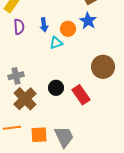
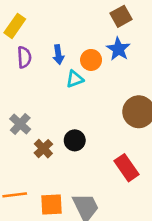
gray cross: (16, 76) -> (20, 124), turned -35
red rectangle: (81, 95) -> (126, 168), moved
brown cross: (25, 99) -> (43, 149), moved, size x0.6

